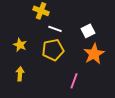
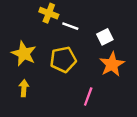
white line: (55, 29) -> (70, 26), moved
yellow star: (20, 45) -> (24, 54), size x1.5

